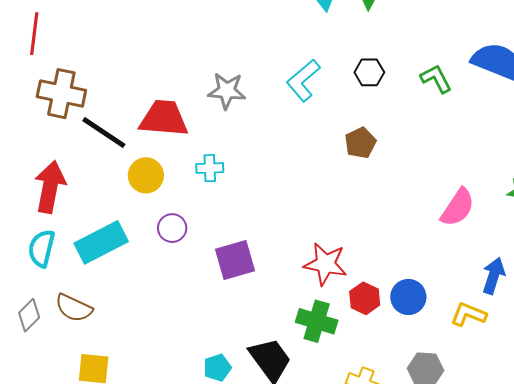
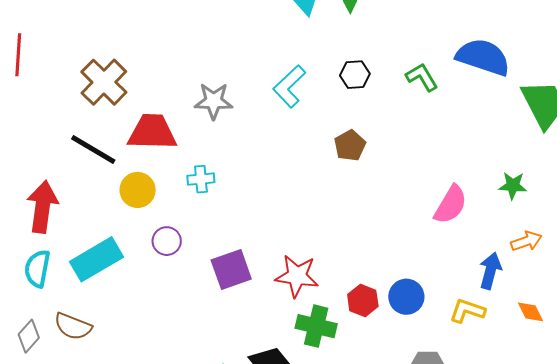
brown cross: (61, 94) -> (104, 82), moved, turned 36
red star: (325, 264) -> (297, 276), moved

